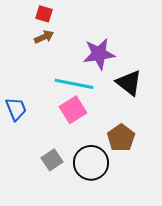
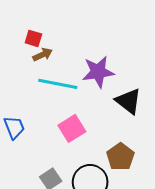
red square: (44, 14) -> (33, 38), moved
cyan line: (74, 84) -> (58, 84), moved

